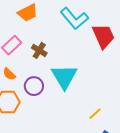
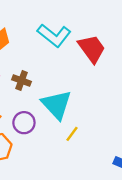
yellow line: (95, 114) -> (72, 134), moved

